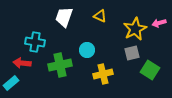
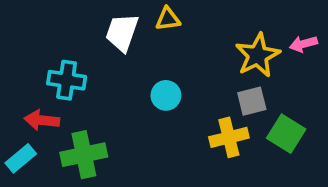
yellow triangle: (100, 16) -> (168, 19), moved, turned -32
green cross: (60, 65) -> (84, 155), moved
yellow cross: (103, 74) -> (229, 137), moved

